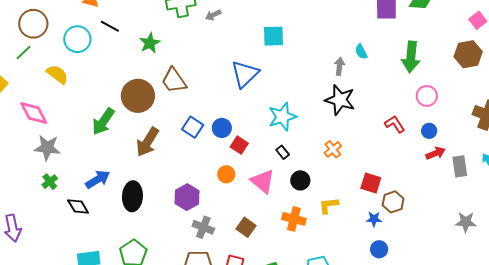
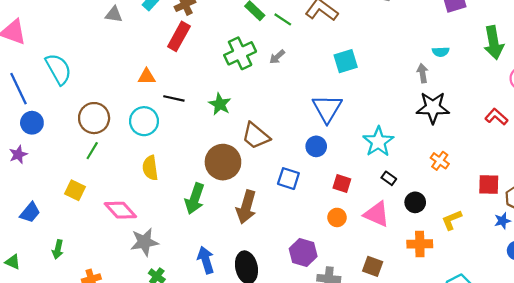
cyan semicircle: (361, 52) -> (441, 52), turned -49
yellow semicircle: (57, 74) -> (150, 168), moved, turned -120
blue circle: (222, 128) -> (316, 146), moved
blue arrow: (98, 179) -> (206, 260), turned -60

